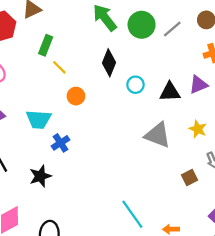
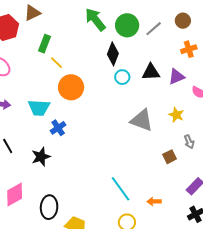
black diamond: (109, 63) -> (113, 54), moved
black triangle: (170, 92) -> (151, 72), moved
orange circle: (76, 96) -> (71, 87), size x1.6

